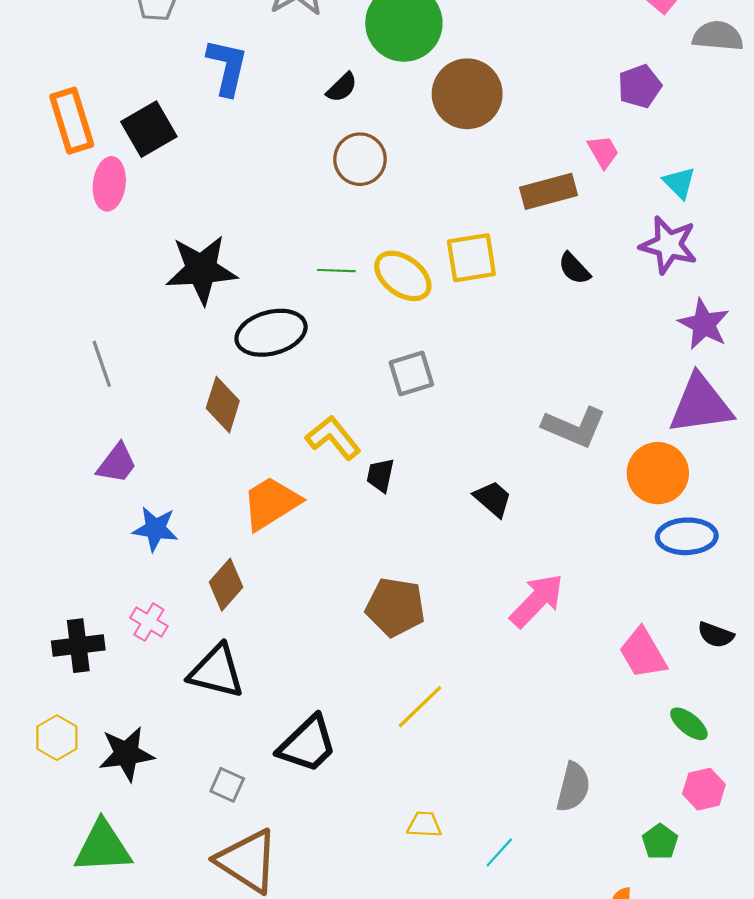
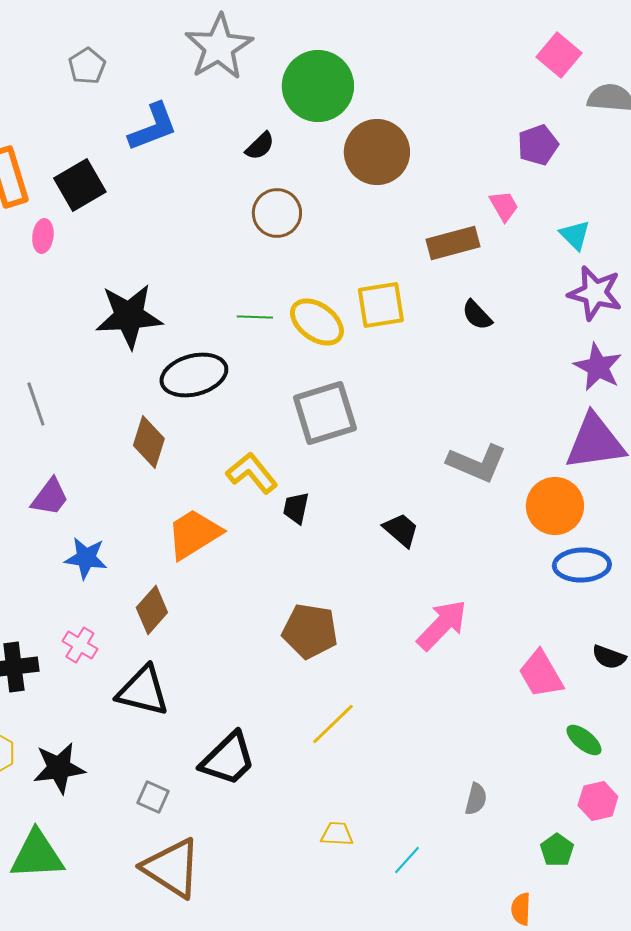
blue L-shape: (227, 67) -> (153, 127), turned 56
pink ellipse: (109, 184) -> (43, 236), size x0.7
purple star: (669, 245) -> (595, 293), moved
gray square: (411, 373) -> (325, 413), size x1.5
gray semicircle: (573, 787) -> (476, 799), size x0.7

